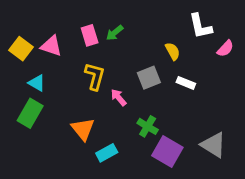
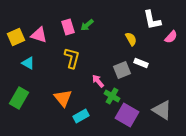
yellow square: (21, 49) -> (16, 37), turned 30
gray square: (149, 78) -> (122, 70), moved
pink arrow: (119, 97) -> (98, 81), moved
green rectangle: (30, 113) -> (19, 98), moved

